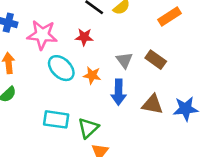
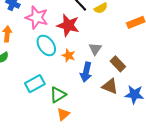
red star: (84, 37) -> (68, 25), size x1.6
brown rectangle: (156, 60) -> (118, 64), moved
cyan rectangle: (56, 119) -> (35, 84), turned -48

